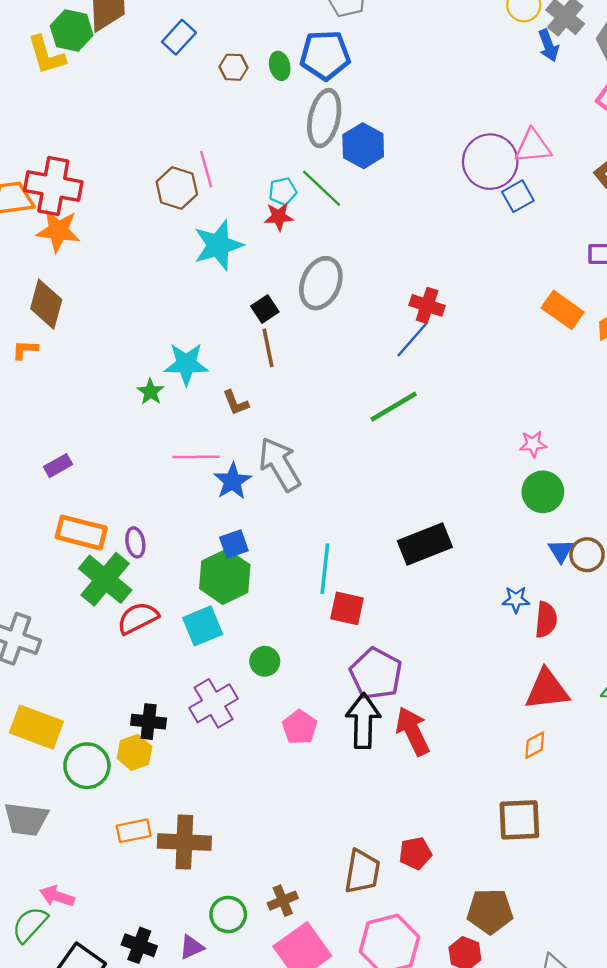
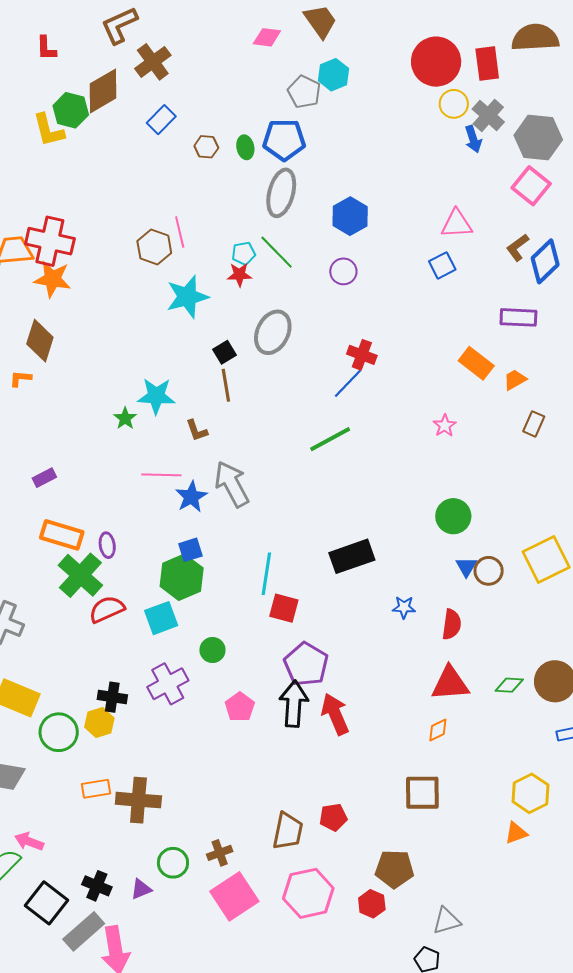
blue hexagon: (363, 146) -> (350, 216), moved
purple circle: (490, 162) -> (343, 271), moved, size x0.6
pink star: (533, 444) -> (445, 425), moved, turned -30
blue star: (516, 600) -> (404, 607), moved

